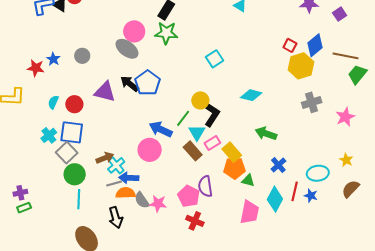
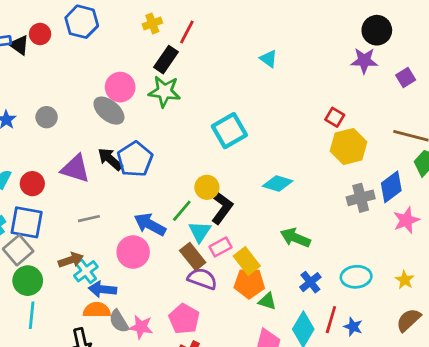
blue diamond: (315, 45) -> (391, 187), moved
cyan square: (215, 59) -> (229, 131), size x1.4
cyan ellipse: (318, 173) -> (356, 277), moved
gray line: (114, 183) -> (89, 219), moved
purple semicircle: (205, 186) -> (202, 279), moved, turned 115

